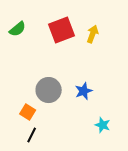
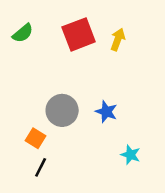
blue star: (84, 91) -> (106, 112), turned -30

